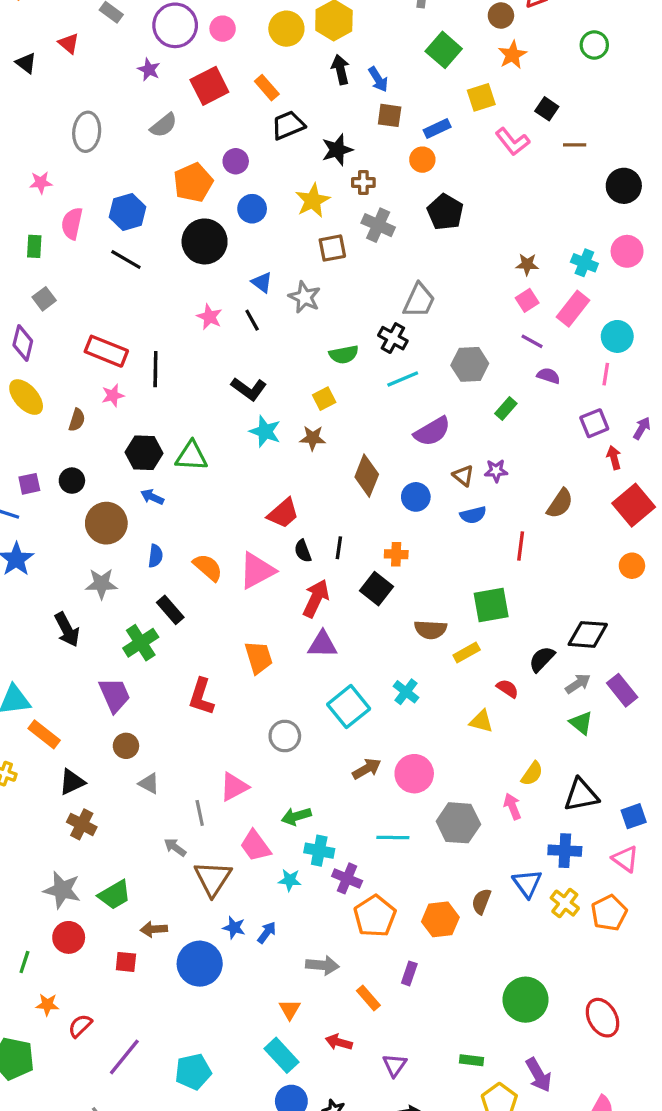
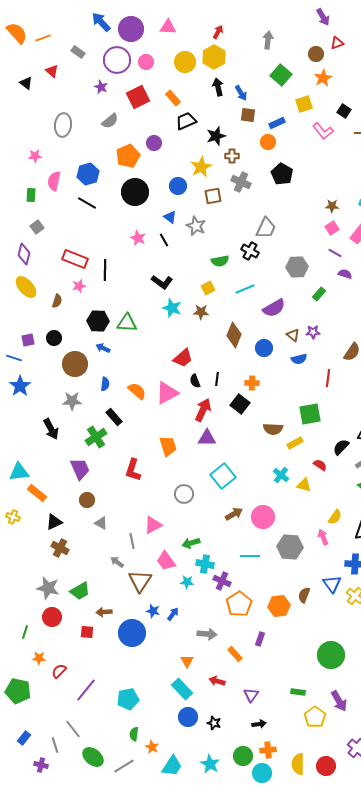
blue circle: (252, 209) -> (178, 186), moved
cyan line: (403, 379) -> (245, 289), moved
cyan cross: (406, 692) -> (281, 475), moved

